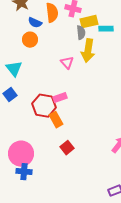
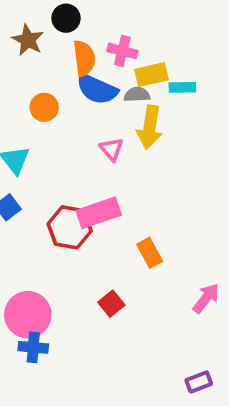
blue semicircle: (35, 23) -> (97, 89), moved, size x1.6
gray semicircle: (81, 33) -> (137, 95), turned -88
pink rectangle: (60, 98) -> (99, 213), size x1.6
orange rectangle: (56, 120) -> (150, 253), moved

